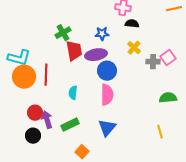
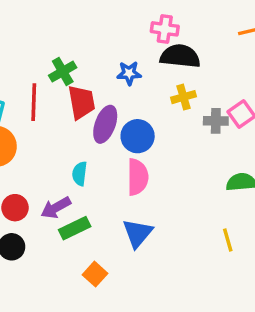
black semicircle: (132, 24) -> (180, 56), size x1.6
yellow cross: (134, 48) -> (183, 97), turned 32
purple ellipse: (96, 55) -> (105, 124), moved, turned -60
red line: (46, 75) -> (34, 102), moved
purple arrow: (47, 120) -> (56, 208), moved, turned -102

